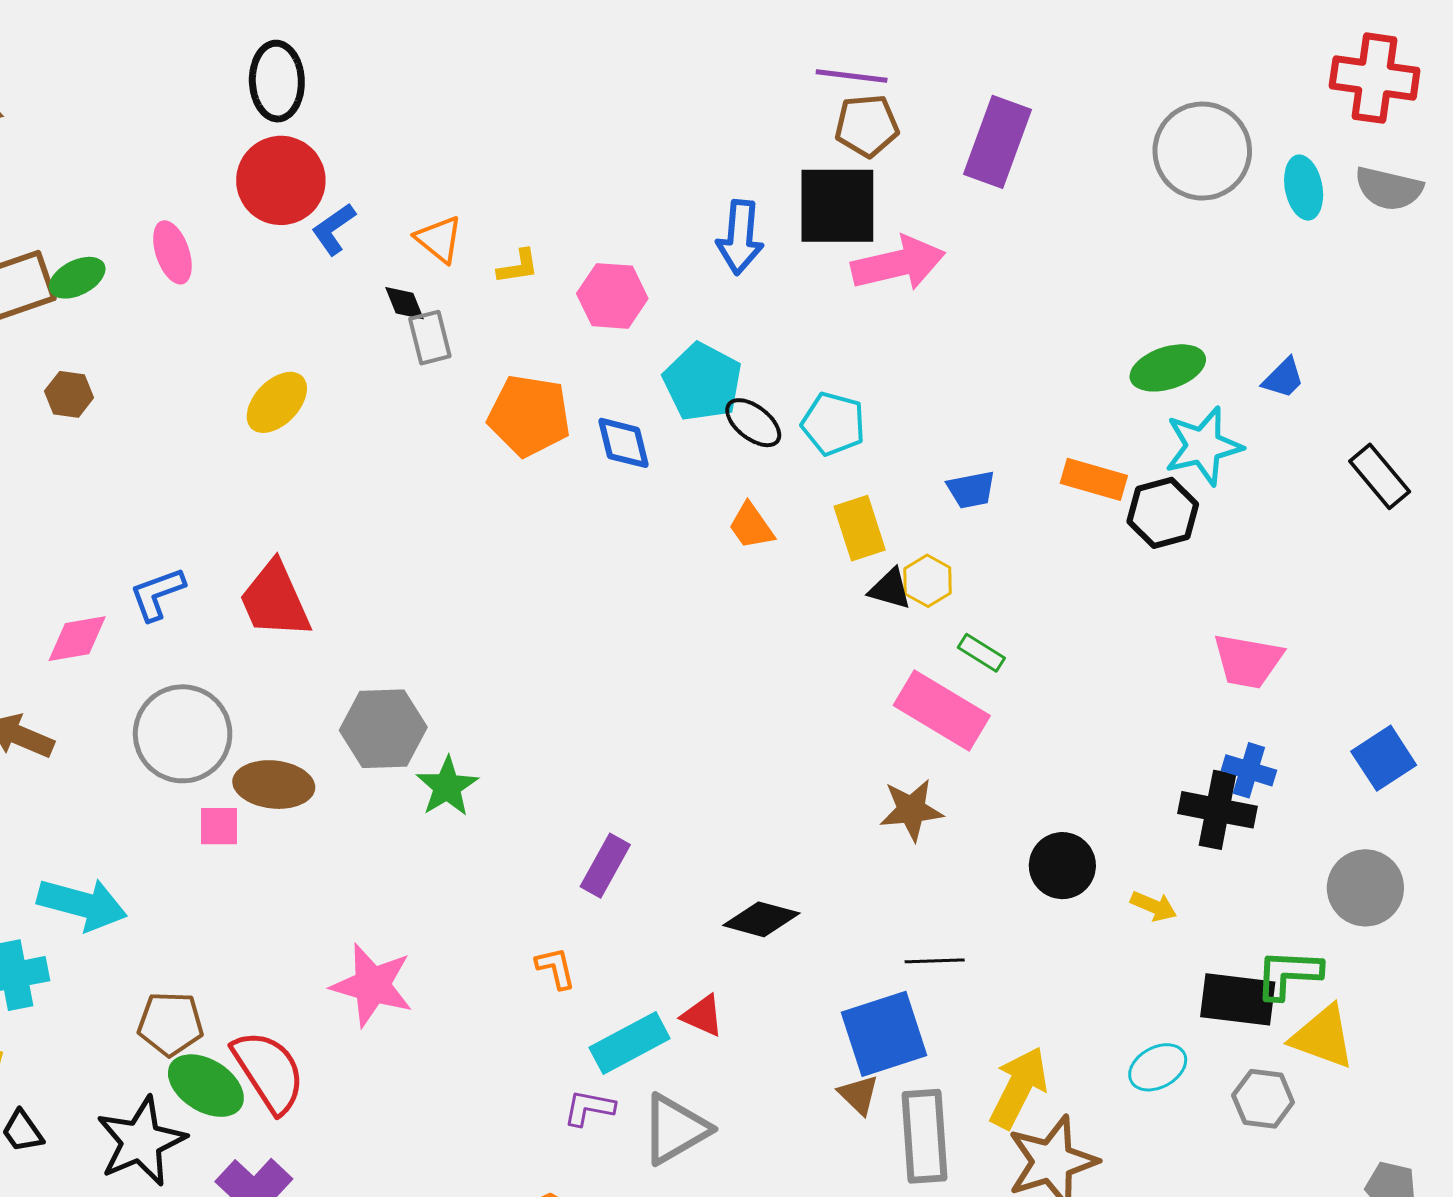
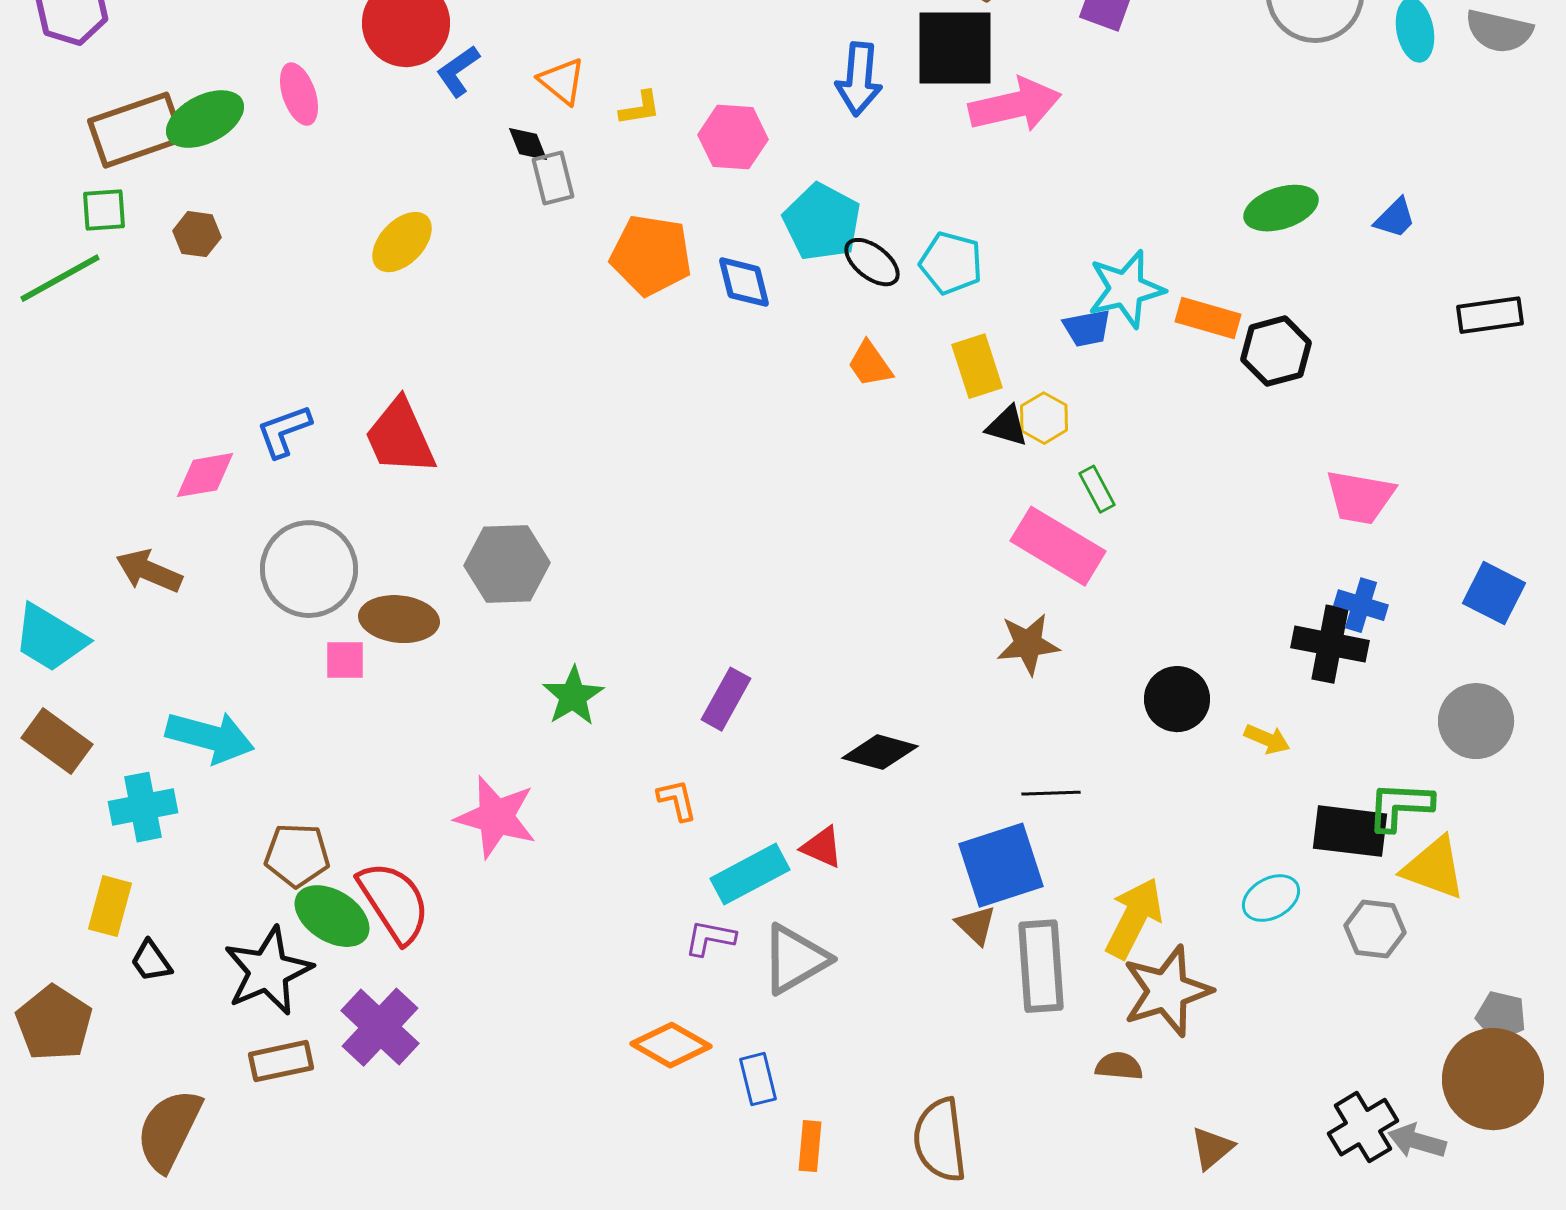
green ellipse: (77, 278) -> (205, 119), size x1.4
cyan star: (1203, 446) -> (1126, 289), moved
black rectangle: (1380, 476) -> (1490, 315), turned -58
green rectangle: (981, 653) -> (1097, 489), turned 30
blue square: (1384, 758) -> (1494, 593), turned -30
green star: (447, 787) -> (573, 696), moved

